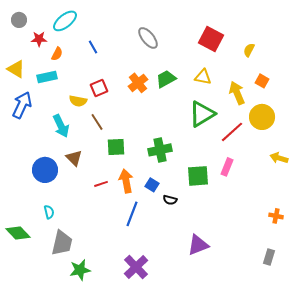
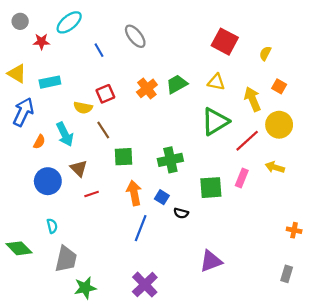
gray ellipse: (148, 38) -> (135, 36), moved
orange semicircle: (57, 54) -> (39, 142), moved
yellow arrow: (279, 158) -> (275, 167), moved
red line: (101, 184) -> (92, 194), moved

